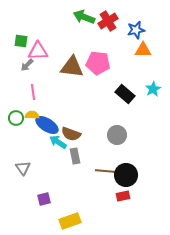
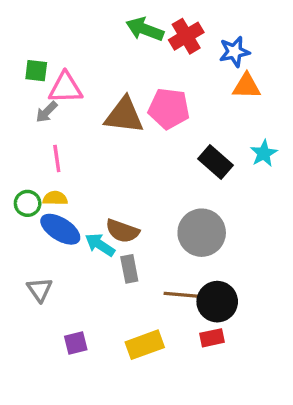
blue ellipse: (47, 125) -> (60, 229), moved
gray circle: (117, 135) -> (202, 233), size x1.4
yellow rectangle: (70, 221) -> (145, 345), moved

